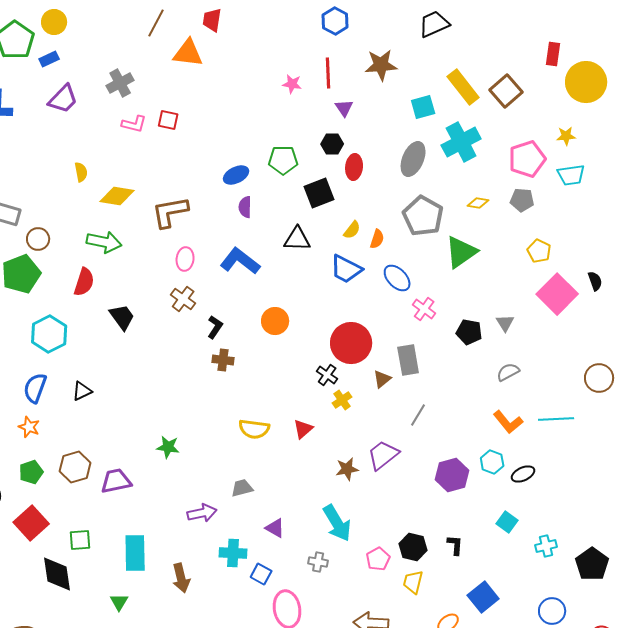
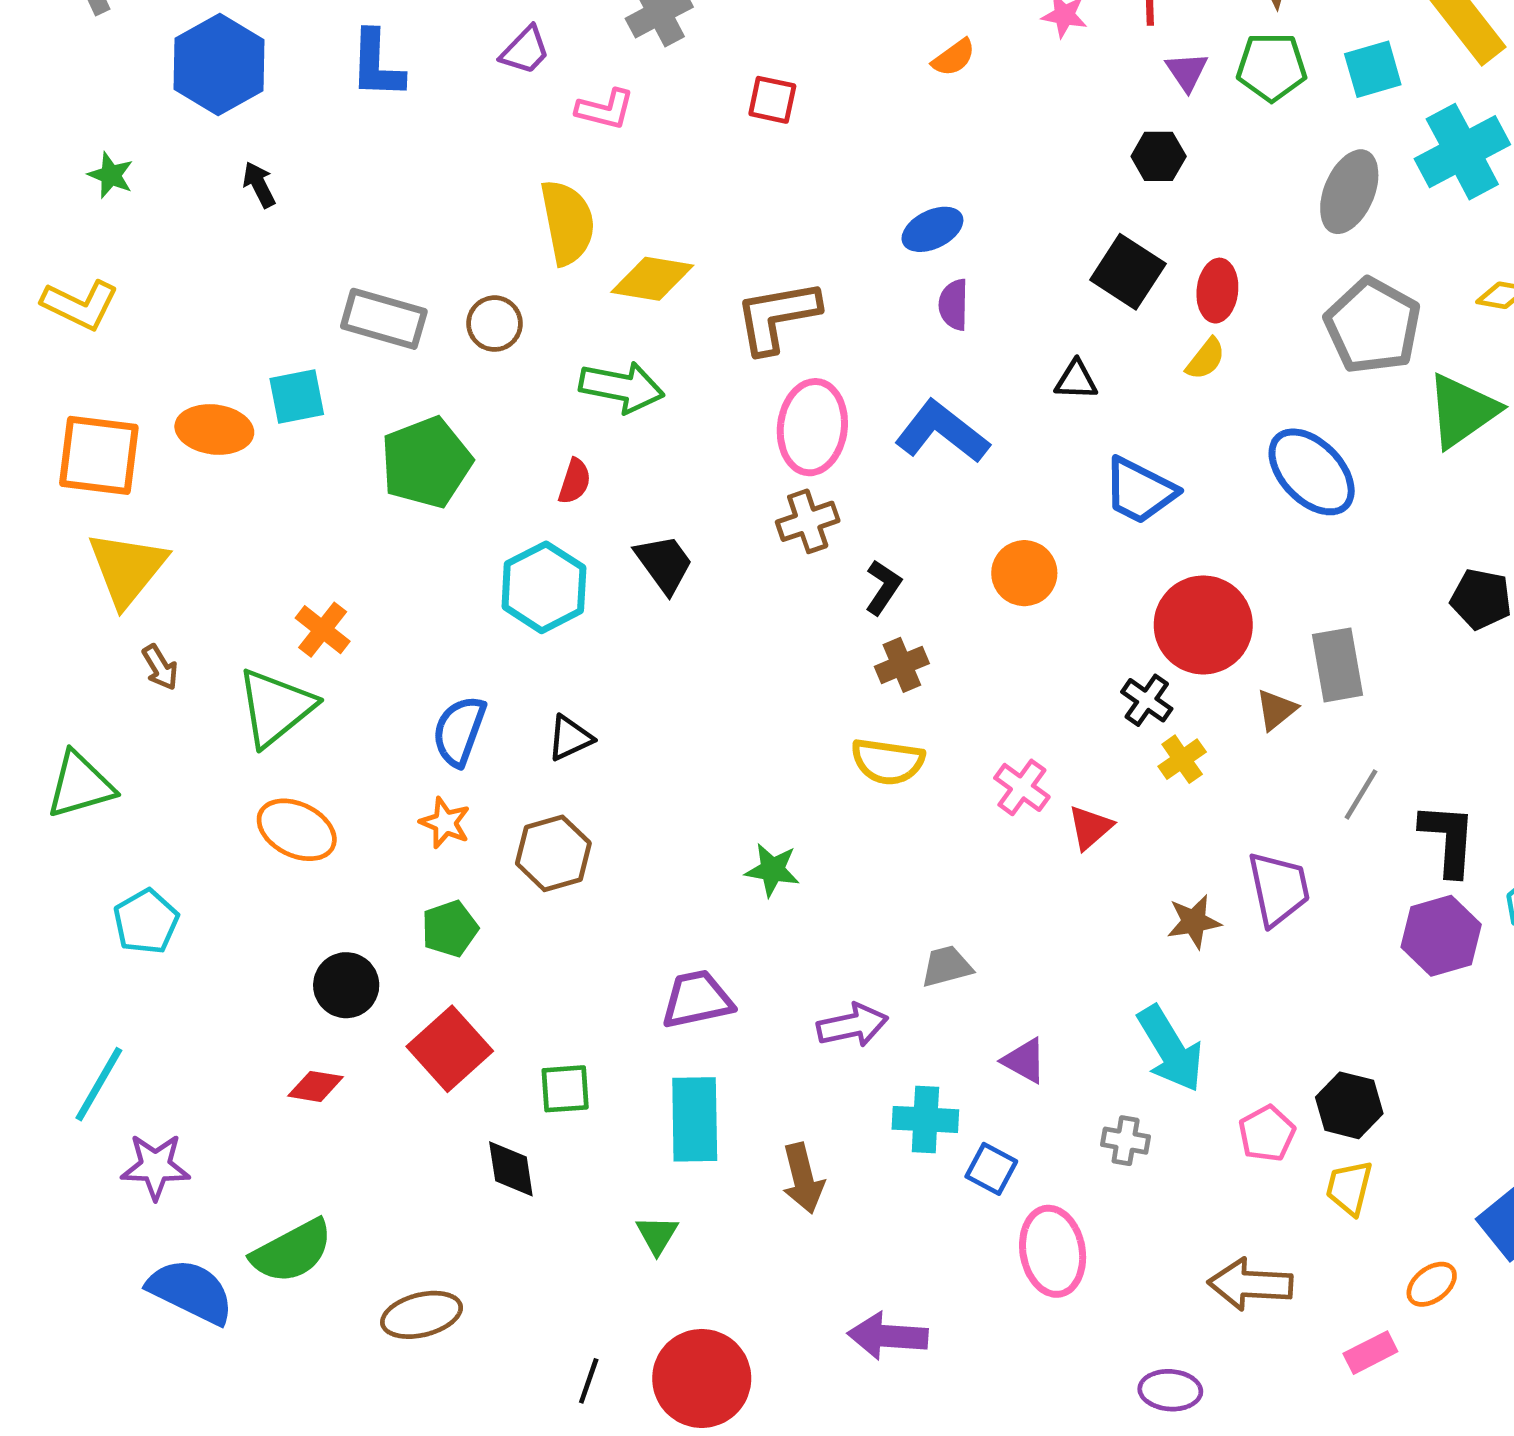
purple trapezoid: (63, 99) -> (525, 50), size x0.7
pink L-shape: (134, 124) -> (605, 109), moved
green pentagon: (283, 160) -> (1272, 67), moved
red ellipse: (354, 167) -> (1217, 291), moved
yellow semicircle: (81, 172) -> (567, 222), size x1.8
black square: (319, 193) -> (1128, 272), turned -36
brown circle: (38, 239) -> (494, 324), moved
black triangle: (297, 239) -> (1076, 380), size x0.7
orange semicircle: (377, 239) -> (954, 57), moved, turned 36
pink ellipse: (185, 259) -> (812, 427), size x1.6
blue trapezoid: (346, 269) -> (1140, 491), moved
blue ellipse: (397, 278) -> (1312, 472), size x1.4
red semicircle: (84, 282) -> (575, 481), size x0.7
brown cross: (183, 299) -> (808, 521), turned 35
pink cross: (424, 309) -> (1022, 787), moved
cyan hexagon: (49, 334) -> (544, 587), moved
brown cross: (223, 360) -> (902, 665), turned -30
yellow semicircle: (254, 429) -> (888, 762), moved
purple trapezoid: (383, 455) -> (1279, 889), turned 116
brown hexagon: (75, 467) -> (553, 853), moved
purple trapezoid: (116, 481) -> (697, 999), moved
black L-shape: (455, 545) -> (1448, 839), moved, size x1.6
black diamond: (57, 574) -> (511, 1169), size x0.7

